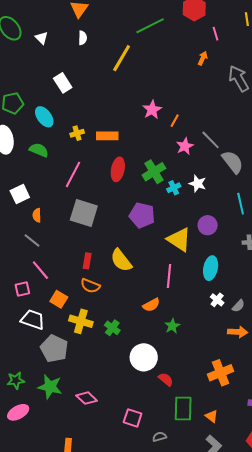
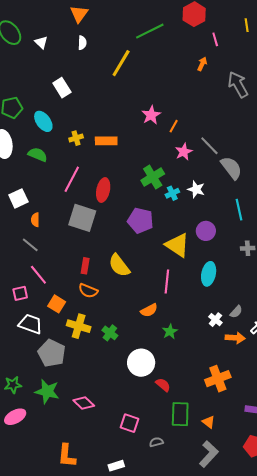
red ellipse: (118, 169) -> (103, 190), moved
white cross: (217, 300) -> (215, 320), moved

